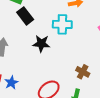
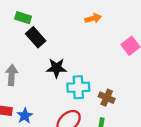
cyan cross: (62, 24) -> (78, 87), moved

